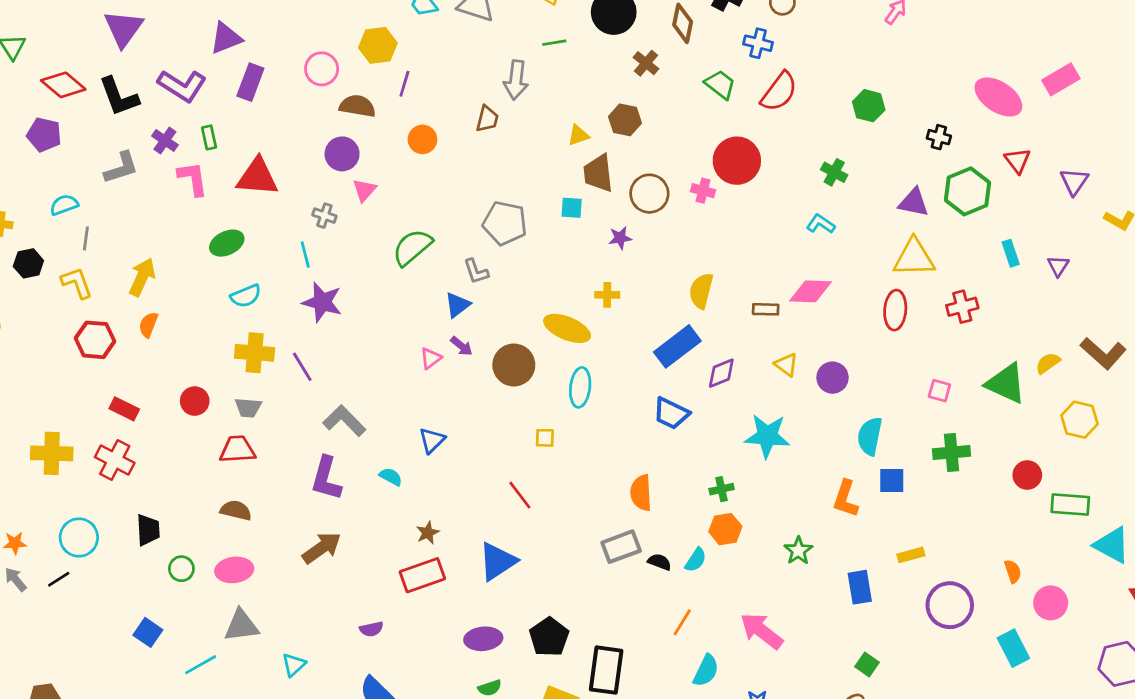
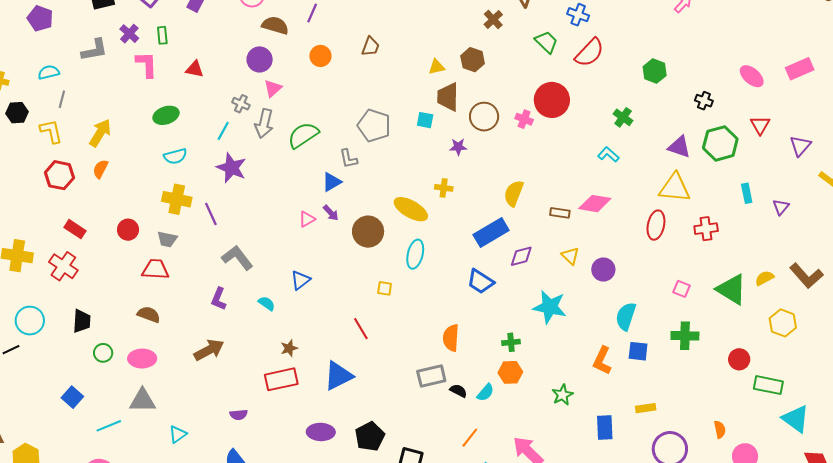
gray arrow: (516, 80) -> (264, 123), moved
pink ellipse: (998, 97) -> (752, 76), size x0.7
red triangle: (257, 177) -> (195, 69), size x0.6
cyan line: (305, 254) -> (223, 131), turned 36
purple L-shape: (326, 478) -> (219, 299), size x0.7

